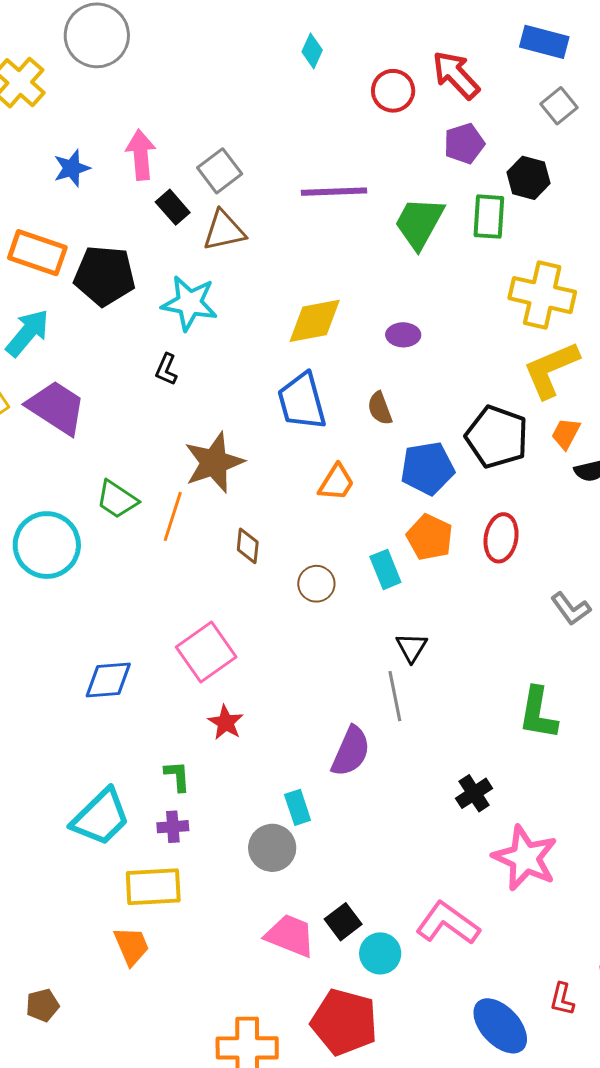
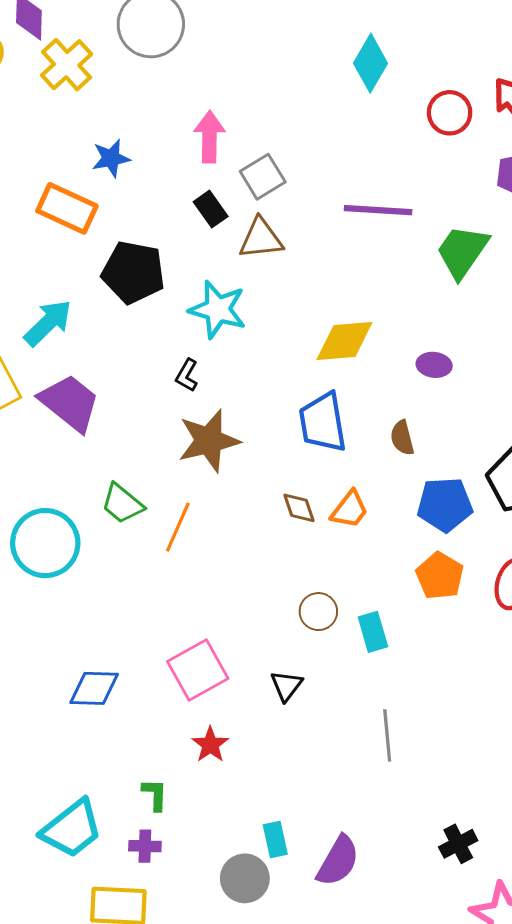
cyan diamond: (312, 51) -> (371, 63), size x1.6
pink arrow: (141, 155) -> (209, 137), moved
orange rectangle: (37, 253) -> (67, 208), moved
brown star: (214, 463) -> (209, 441), moved
brown diamond: (248, 546) -> (299, 508), moved, turned -30
cyan rectangle: (385, 569) -> (373, 632), moved
black triangle: (412, 647) -> (286, 686), moved
purple semicircle: (351, 751) -> (338, 861), moved

